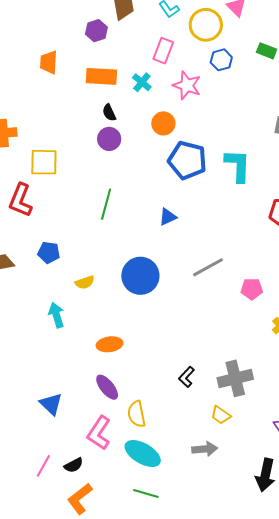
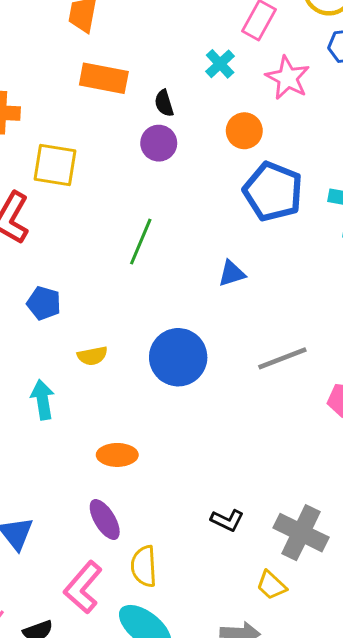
orange rectangle: (101, 76) -> (104, 78), moved
black L-shape: (186, 377) -> (227, 520), turned -115
gray cross: (235, 378) -> (301, 533), turned 32

